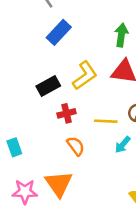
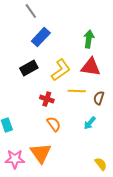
black rectangle: (48, 86) -> (29, 68), moved
red cross: (67, 113) -> (47, 99), turned 32
yellow line: (106, 121) -> (77, 91), moved

